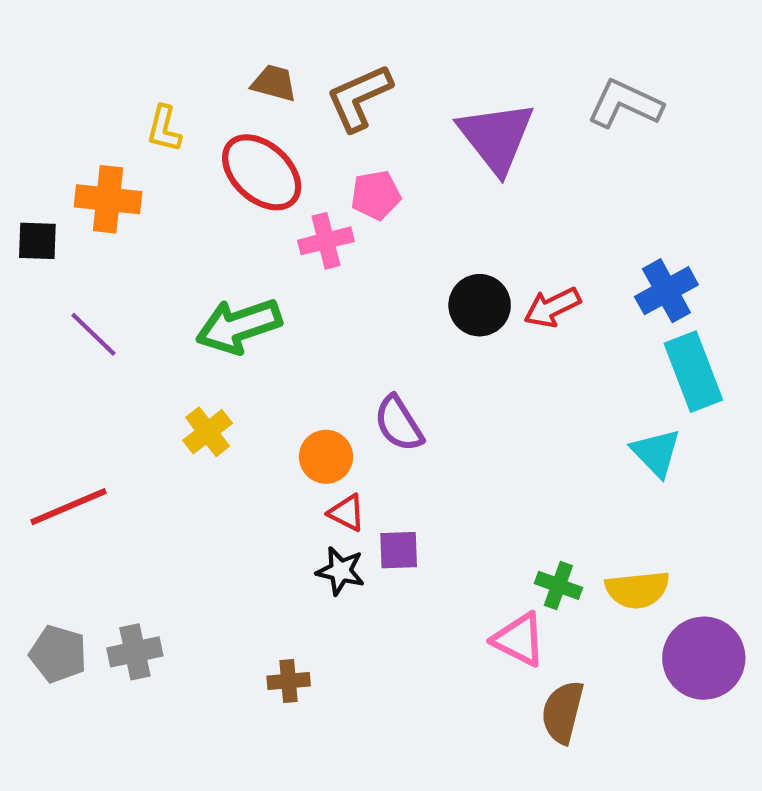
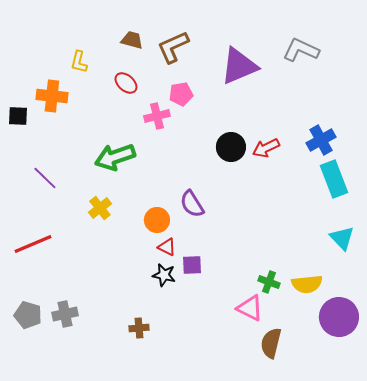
purple triangle: (496, 137) -> (239, 66), turned 45
red ellipse: (262, 172) -> (126, 83), size x0.6
purple line: (93, 334) -> (45, 178), moved
cyan triangle: (656, 453) -> (342, 238), moved

